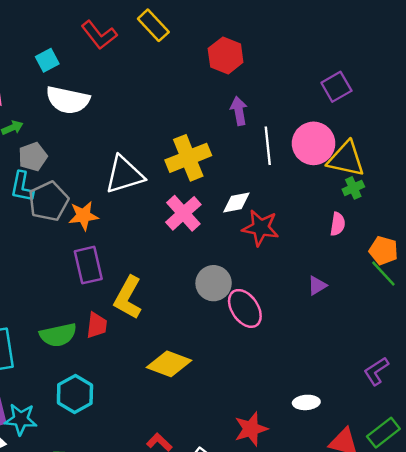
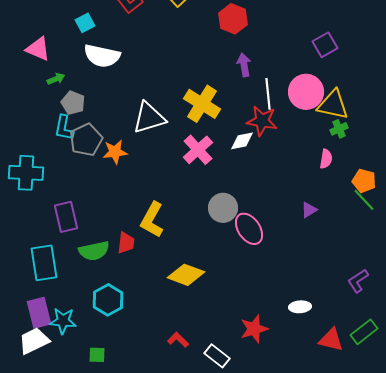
gray pentagon: (33, 157) -> (73, 103), turned -30
yellow cross: (188, 158) -> (202, 104), turned -36
red star: (261, 228) -> (262, 121), moved
purple rectangle: (88, 265) -> (66, 217), moved

